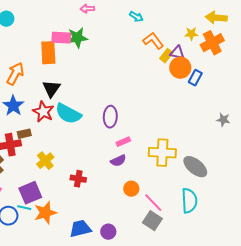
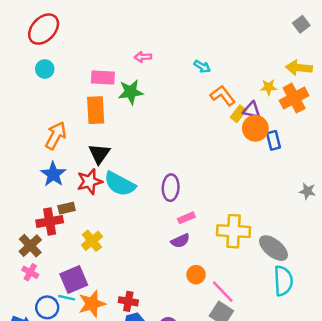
pink rectangle: (61, 38) -> (103, 77), moved
blue rectangle: (195, 78) -> (273, 140), turned -42
red star: (43, 112) -> (90, 182), turned 30
red cross: (78, 179) -> (128, 301), moved
cyan semicircle: (189, 201) -> (283, 281), moved

